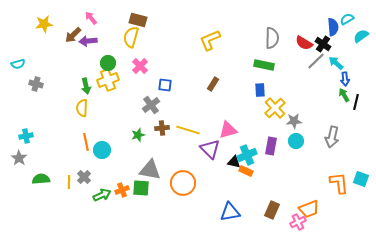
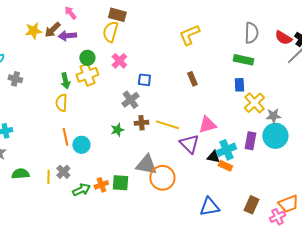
yellow star: (44, 24) -> (33, 31), moved
brown rectangle: (213, 84) -> (192, 79), turned -56
cyan circle: (296, 141) -> (275, 136), size x1.6
gray triangle: (150, 170) -> (146, 165), moved

